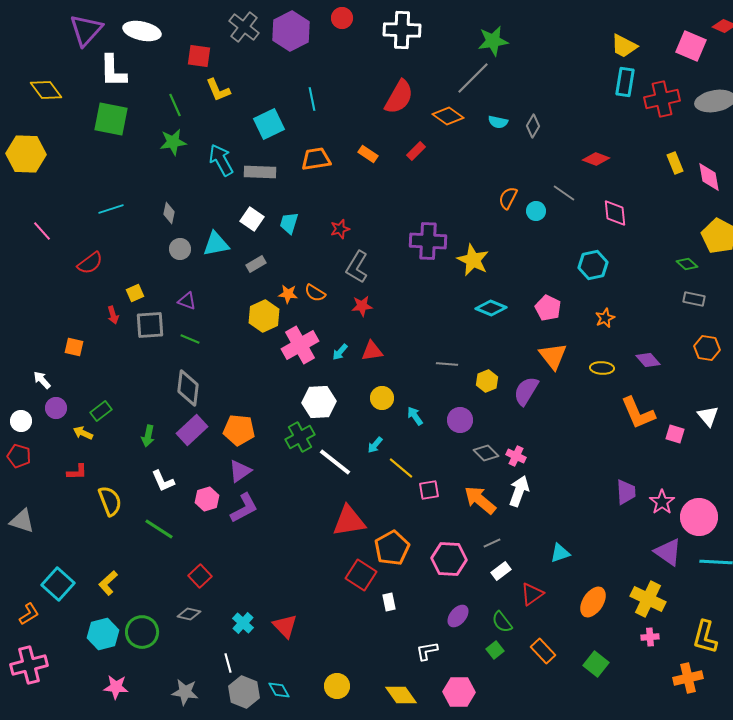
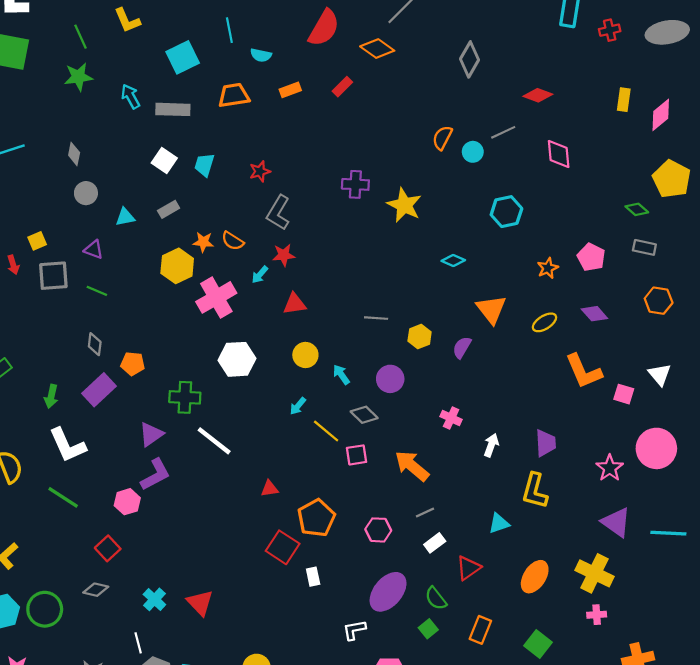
red cross: (662, 99) -> (610, 30), size x0.6
cyan semicircle: (498, 122) -> (261, 55), moved
gray diamond: (533, 126) -> (470, 59), size x1.4
orange rectangle: (368, 154) -> (290, 90), turned -54
cyan arrow: (221, 160) -> (131, 96), size x0.7
yellow rectangle: (675, 163) -> (624, 100), turned 30
pink diamond: (709, 177) -> (661, 115), turned 60
gray line: (564, 193) -> (503, 132), turned -60
purple cross: (428, 241) -> (355, 184), size x0.7
cyan triangle: (216, 244) -> (125, 217), moved, size x0.7
cyan hexagon: (593, 265) -> (506, 212), moved
cyan diamond: (491, 308) -> (453, 260), moved, size x0.7
pink pentagon: (548, 308) -> (591, 257), moved
cyan arrow: (340, 352) -> (260, 275), moved
yellow ellipse: (602, 368) -> (544, 322), turned -35
gray diamond: (188, 388) -> (95, 344), size x0.6
purple semicircle: (526, 391) -> (462, 347), size x0.7
orange pentagon: (239, 430) -> (133, 364), moved, size x0.7
green cross: (300, 437) -> (185, 397), moved, turned 32
gray diamond: (486, 453) -> (364, 415), moved
white line: (335, 462) -> (214, 441), moved
white L-shape: (163, 481) -> (67, 445), size x1.5
white arrow: (519, 491) -> (491, 445), moved, size x0.7
purple trapezoid: (626, 492) -> (546, 443), moved
pink hexagon: (207, 499) -> (127, 502), moved
pink circle: (699, 517) -> (656, 448), moved
red triangle: (349, 521) -> (270, 489), size x0.5
pink hexagon: (449, 559) -> (378, 530), size x0.7
purple ellipse: (458, 616) -> (388, 592), size x1.6
yellow L-shape: (705, 637) -> (535, 491), moved
orange rectangle: (543, 651) -> (480, 630), turned 65

